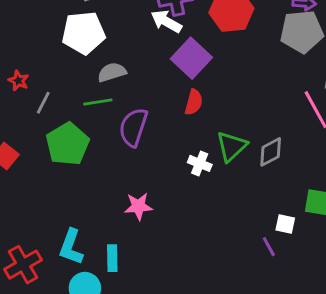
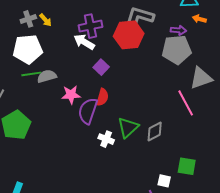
purple square: (191, 58) -> (101, 67), size x0.6
green line: (98, 102) -> (31, 74), moved
purple semicircle: (133, 127) -> (88, 111), moved
pink star: (138, 206) -> (71, 95), moved

